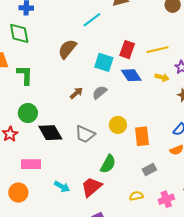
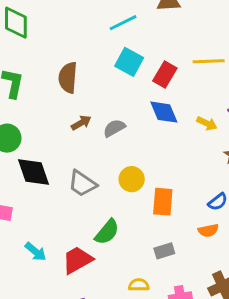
brown semicircle: (67, 49) -> (68, 78), moved, turned -45
yellow line: (158, 50) -> (209, 61), moved
cyan square: (104, 62) -> (129, 62), moved

